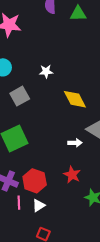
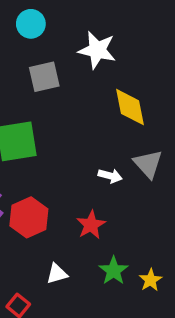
white star: (46, 71) -> (97, 50), size x1.6
white triangle: (39, 205) -> (57, 274), moved

